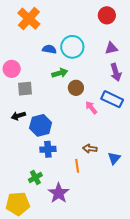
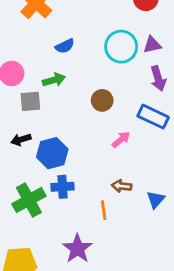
cyan circle: (72, 47) -> (121, 47), moved
blue semicircle: (49, 49) -> (65, 46), turned 144
green arrow: (60, 73) -> (54, 80), moved
pink arrow: (91, 108) -> (121, 140), moved, turned 88
green cross: (35, 177) -> (29, 200), moved, size x1.6

